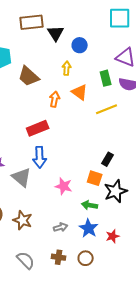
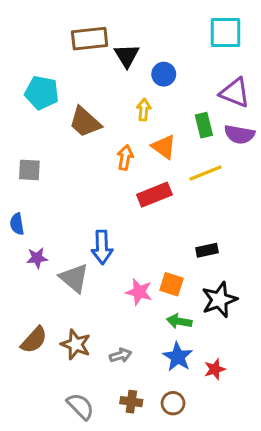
red rectangle: (38, 128) -> (154, 195), moved
black rectangle: (108, 159) -> (207, 250), turned 48
orange square: (95, 178) -> (171, 284), moved
gray arrow: (61, 227) -> (120, 355), moved

